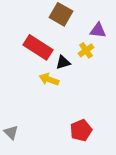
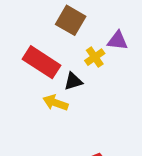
yellow cross: (86, 50) -> (95, 57), moved

